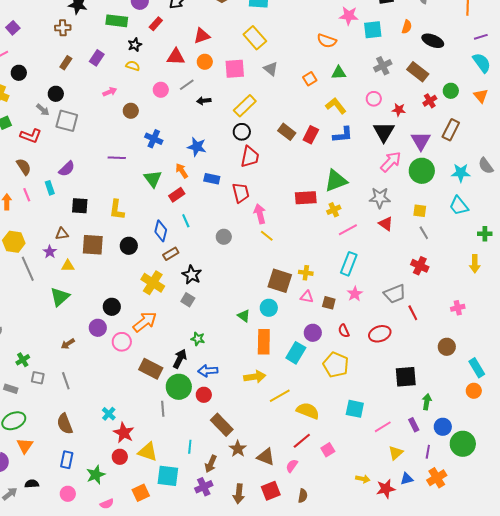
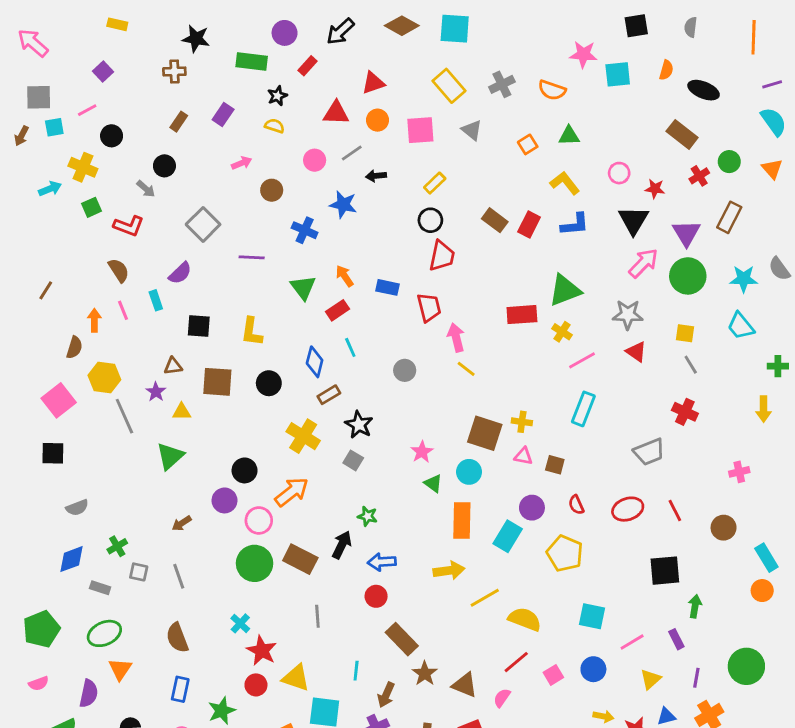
gray cross: (383, 66) -> (502, 84), moved
yellow rectangle: (245, 106) -> (435, 183), size x0.7
gray square: (67, 121) -> (203, 224), moved, turned 30
blue star: (197, 147) -> (343, 204), moved
yellow cross: (334, 210) -> (562, 332), turned -32
pink star: (355, 294) -> (422, 452), moved
red line: (413, 313) -> (675, 510), moved
green circle: (179, 387) -> (255, 563), moved
blue circle: (443, 427) -> (593, 669), moved

